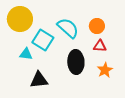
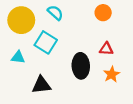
orange circle: (97, 26) -> (103, 13), moved
cyan semicircle: (68, 28) -> (55, 13), moved, size x0.7
cyan triangle: (26, 54) -> (18, 57), moved

